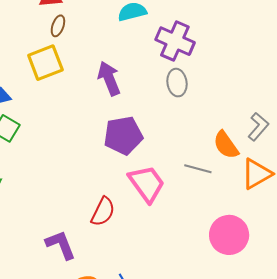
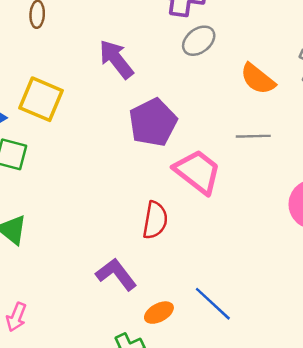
yellow square: (45, 63) -> (41, 99), moved, turned -30
gray ellipse: (177, 83) -> (199, 41), turned 76
orange semicircle: (226, 145) -> (258, 79), moved

